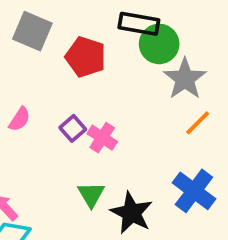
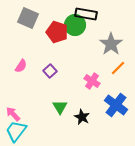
green circle: (159, 44) -> (75, 25), moved
pink cross: (102, 138) -> (92, 81), moved
black star: (132, 213) -> (82, 117), size x0.7

